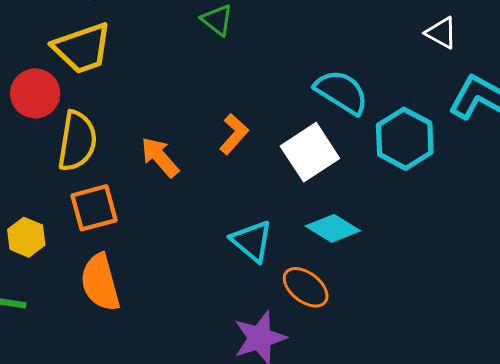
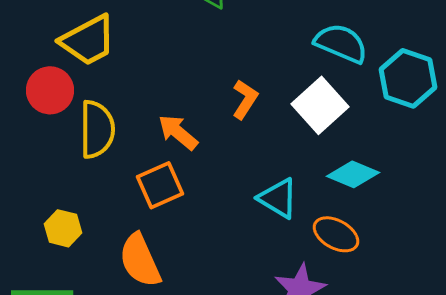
orange square: (94, 208) -> (160, 185), moved

